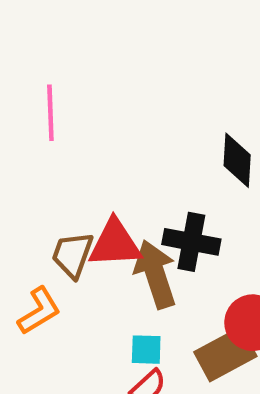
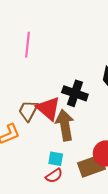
black cross: (191, 242) -> (75, 93), moved
red triangle: (115, 244) -> (48, 108), turned 36

